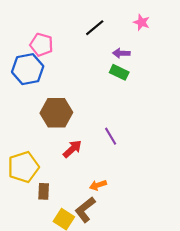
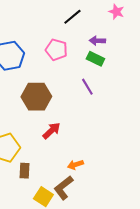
pink pentagon: (41, 45) -> (56, 50), moved
purple line: (111, 136) -> (87, 87), moved

